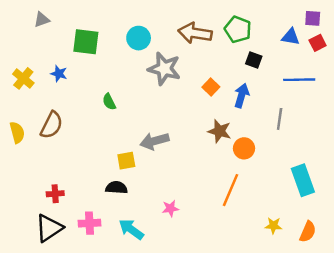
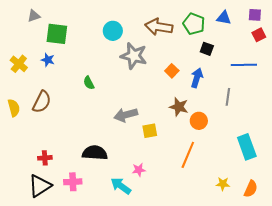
blue triangle: (291, 37) -> (224, 18), moved
green square: (86, 42) -> (57, 34), moved
yellow square: (126, 161) -> (150, 131), moved
black semicircle: (116, 188) -> (95, 153), size x1.4
cyan arrow: (131, 229) -> (121, 186), moved

